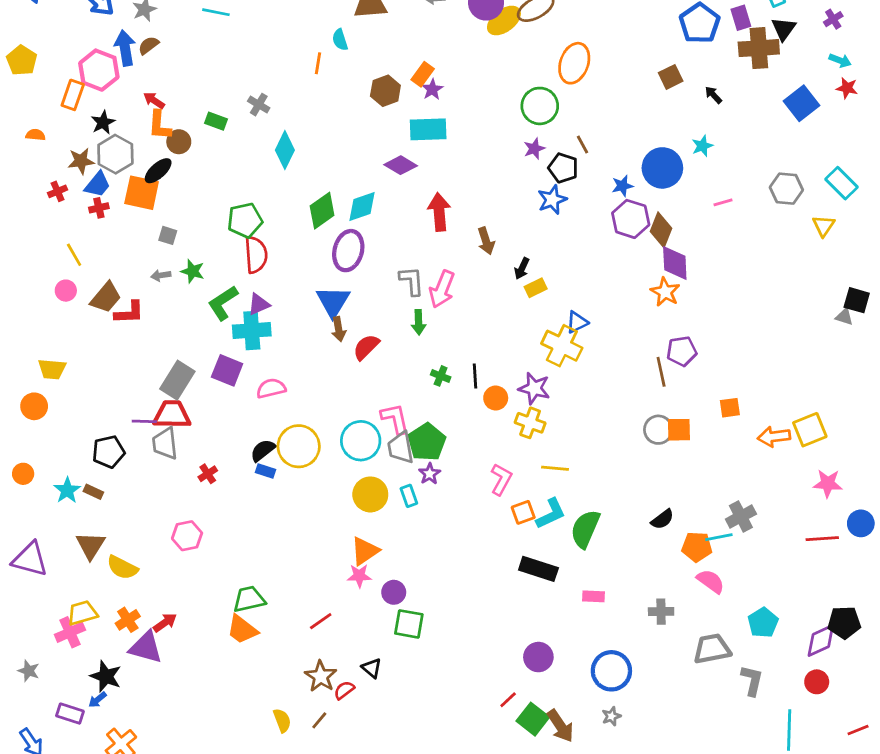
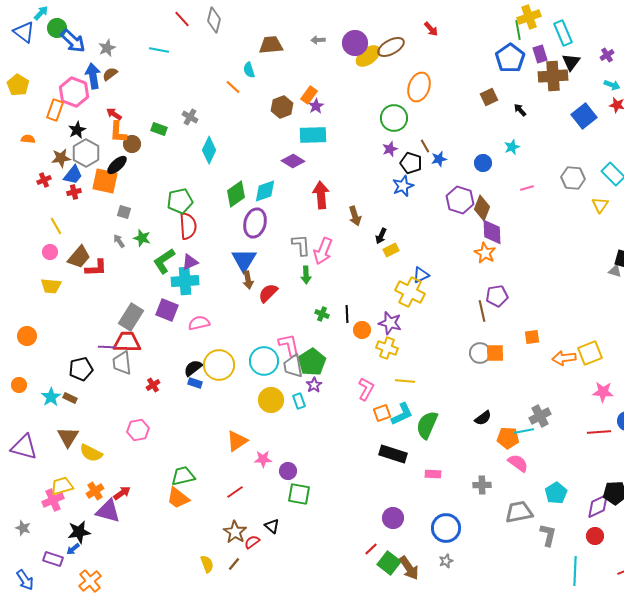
orange line: (318, 63) -> (233, 87), turned -56
blue circle: (662, 168) -> (483, 163), size x0.6
blue star: (622, 186) -> (439, 159), moved
gray arrow: (161, 275) -> (119, 241), turned 64
yellow trapezoid: (52, 369) -> (51, 286), moved
orange triangle: (365, 551) -> (237, 441), moved
black star: (106, 676) -> (79, 532), turned -30

